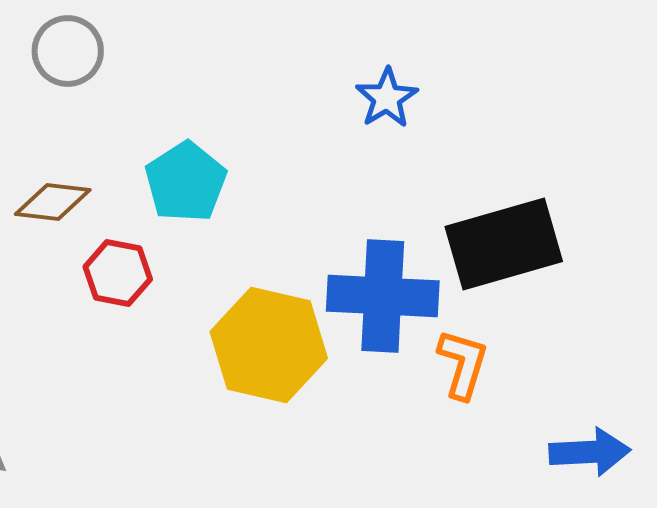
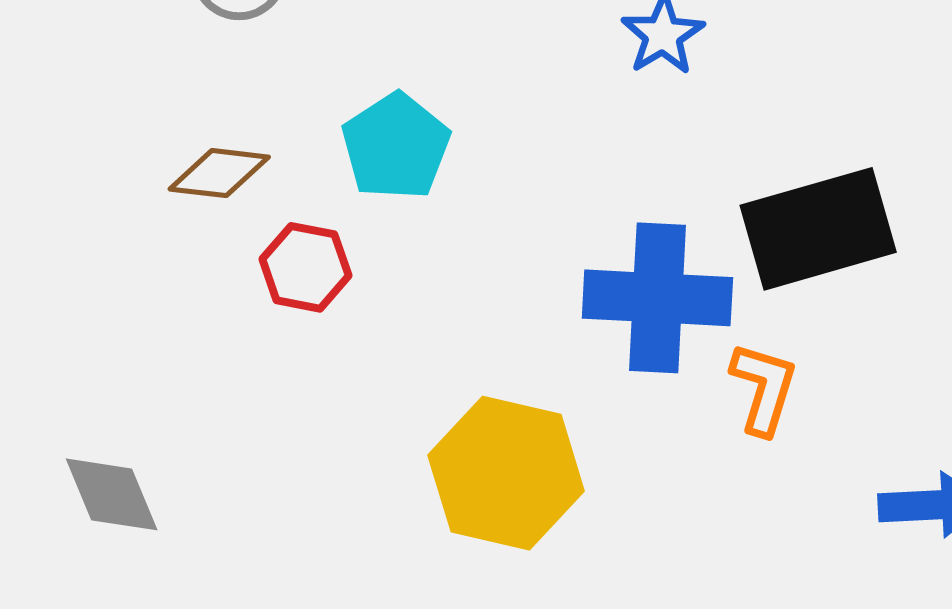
yellow hexagon: (269, 345) -> (506, 473), moved

